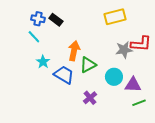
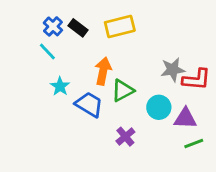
yellow rectangle: (115, 17) -> (120, 26), moved
blue cross: (38, 19) -> (53, 26), turned 32
red L-shape: (141, 44) -> (196, 79), moved

